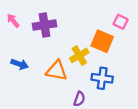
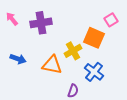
pink square: (121, 22) -> (111, 20), turned 32
blue cross: (102, 78) -> (94, 72), turned 30

